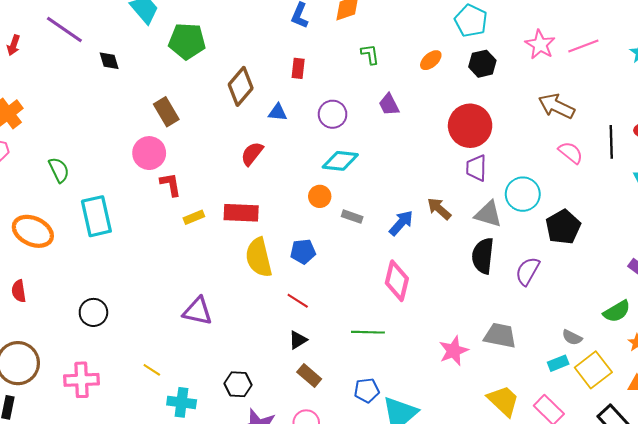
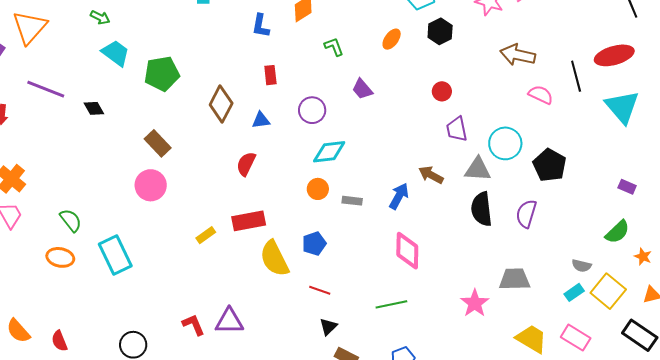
red circle: (470, 126) -> (442, 91), size x0.5
red L-shape: (171, 184) -> (193, 325), moved
orange ellipse: (33, 231) -> (60, 257), moved, size x0.7

